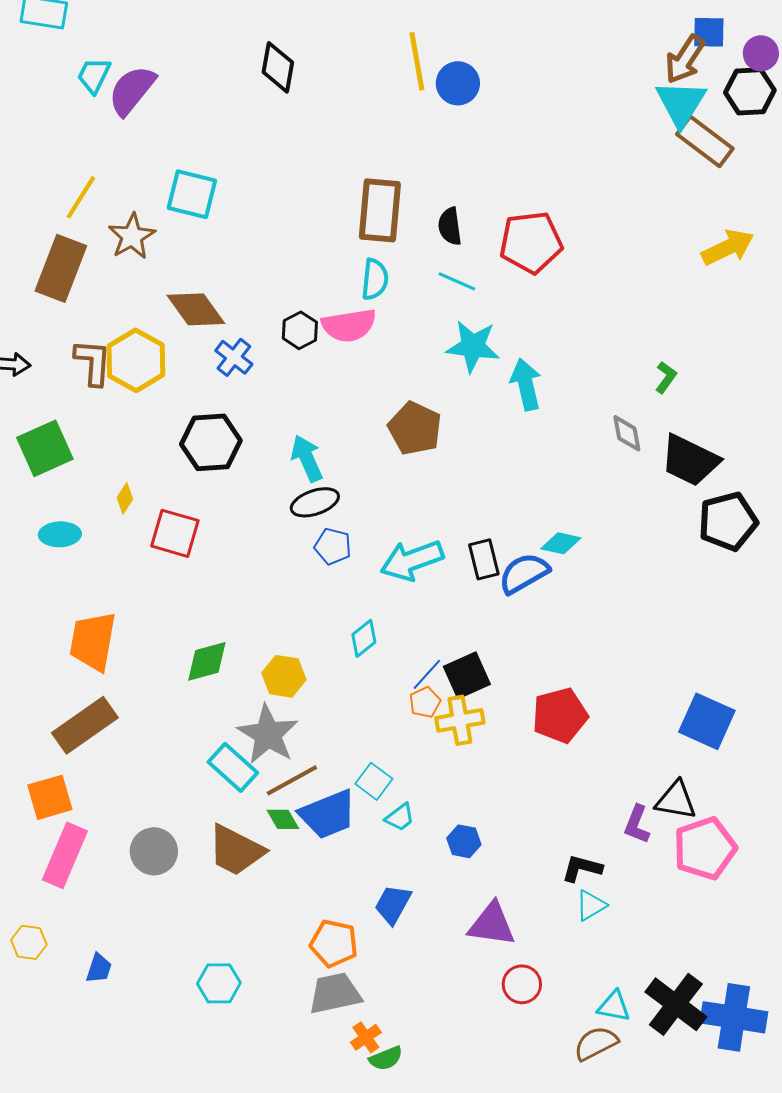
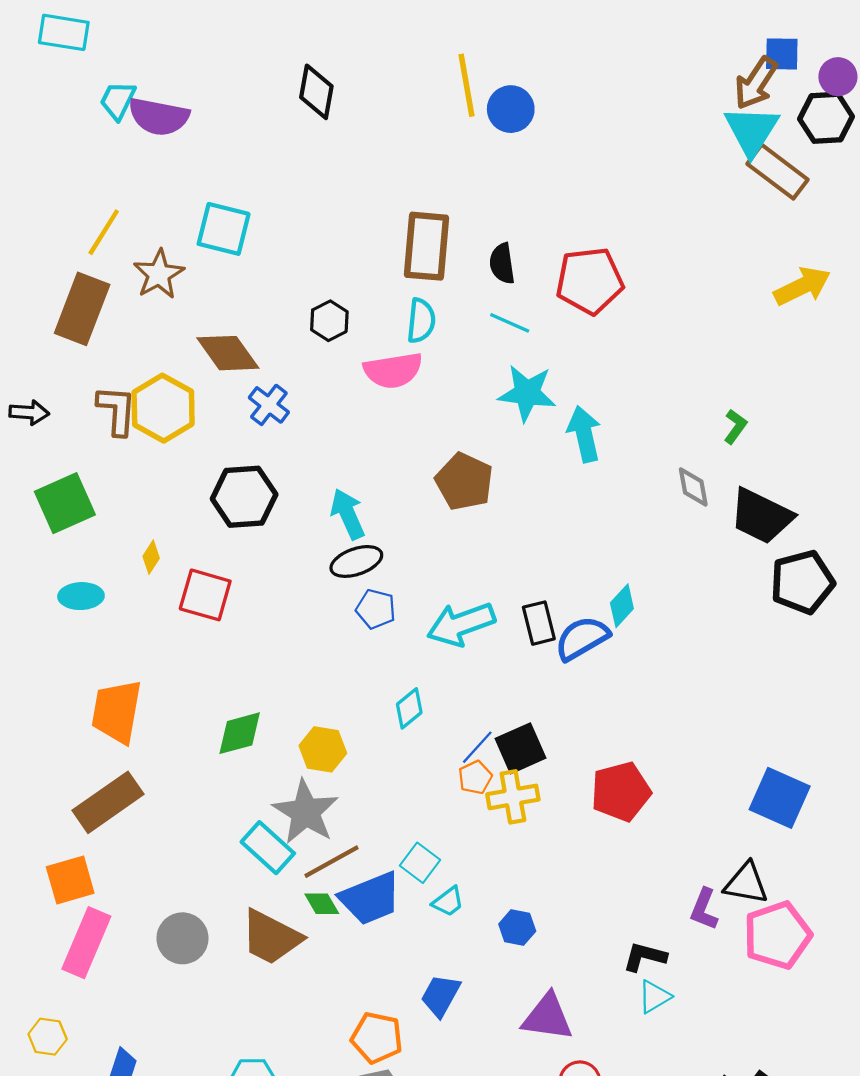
purple semicircle: (132, 90) -> (159, 117), turned -118
black hexagon: (300, 330) -> (329, 321), moved
cyan diamond: (561, 543) -> (622, 606), turned -60

